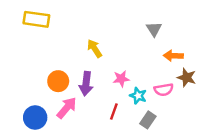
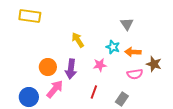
orange arrow: (173, 56) -> (133, 52), moved
cyan star: (138, 96) -> (113, 47), moved

